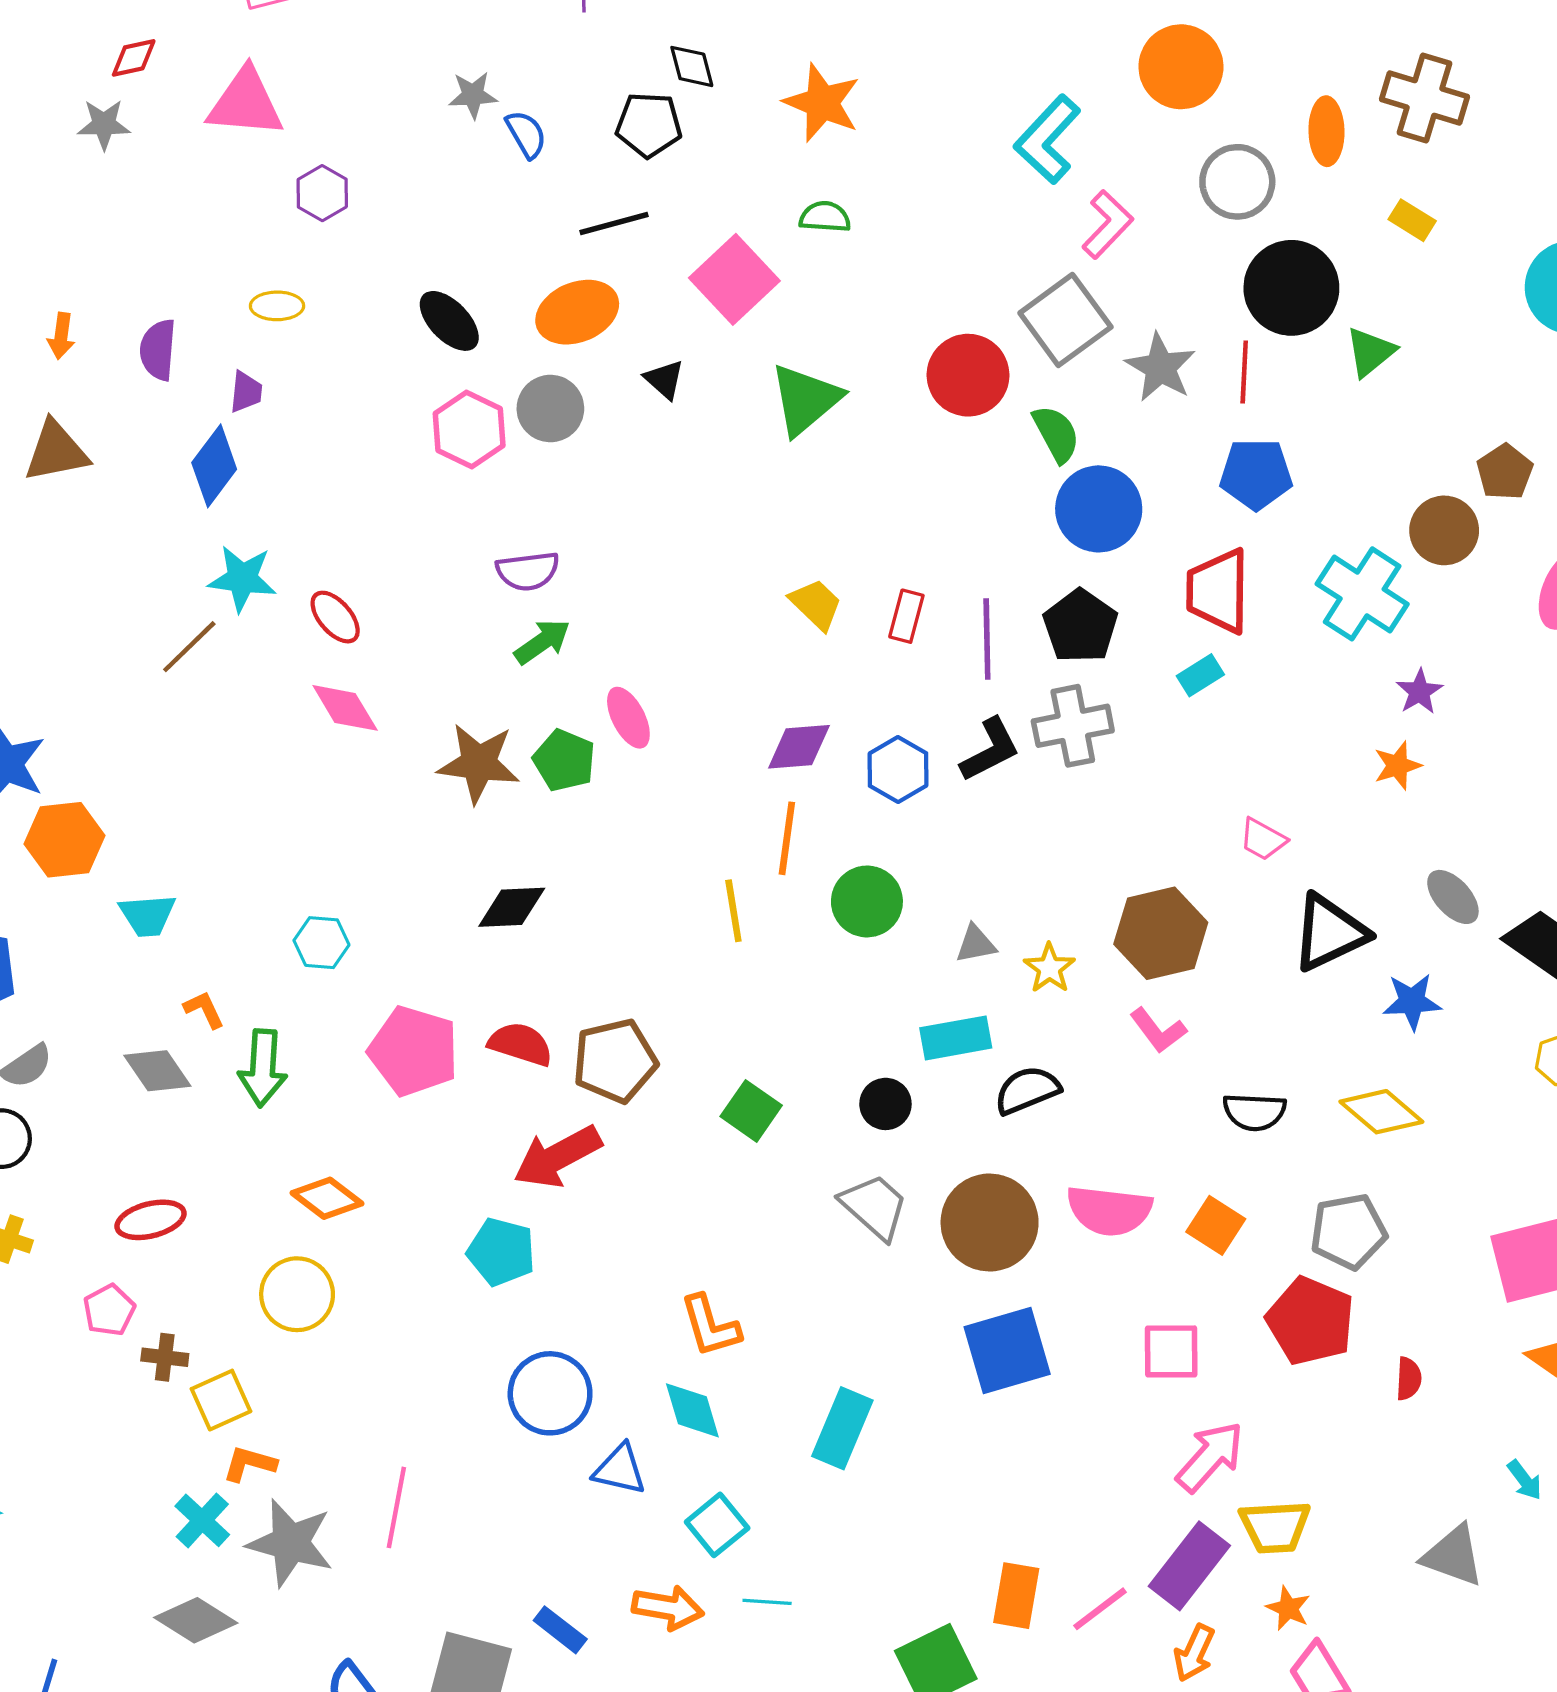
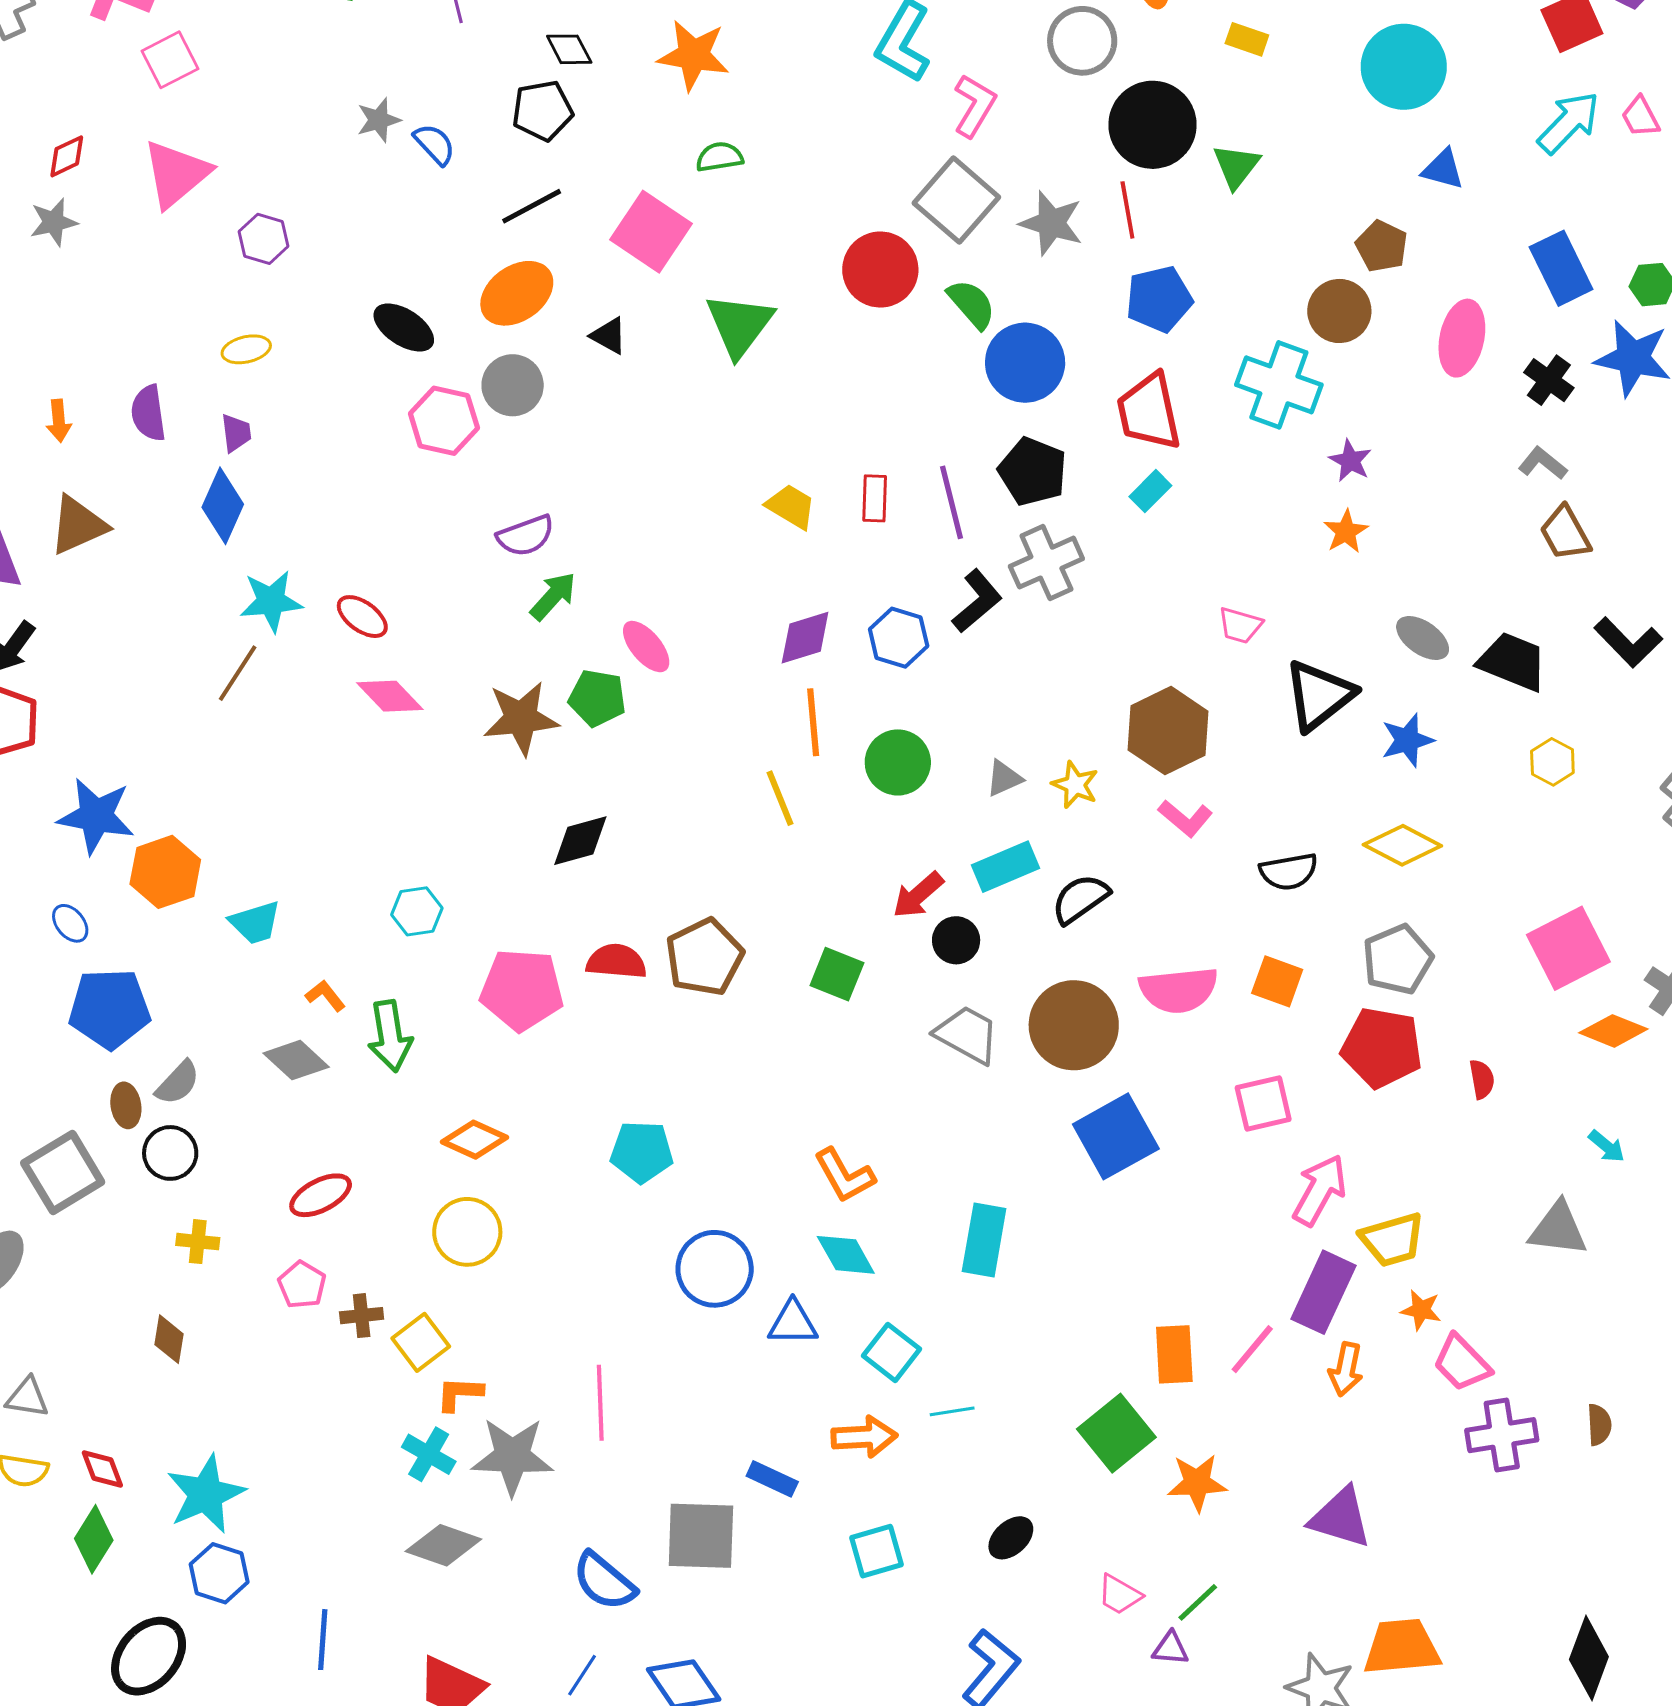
pink triangle: (245, 103) -> (176, 174), turned -32
red arrow: (557, 1157) -> (918, 895), moved, size x0.7

